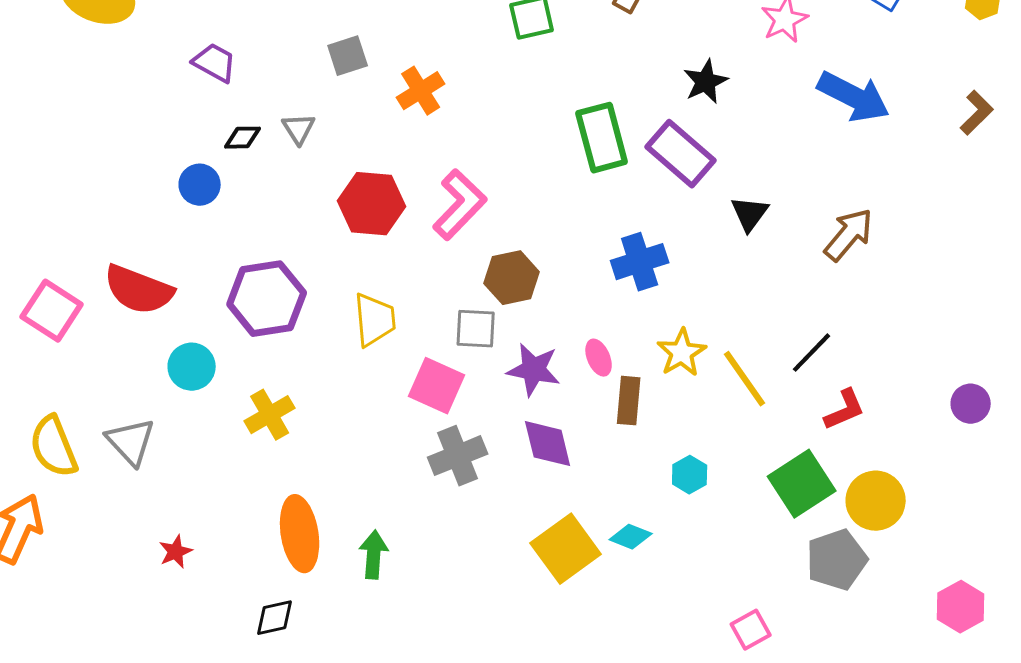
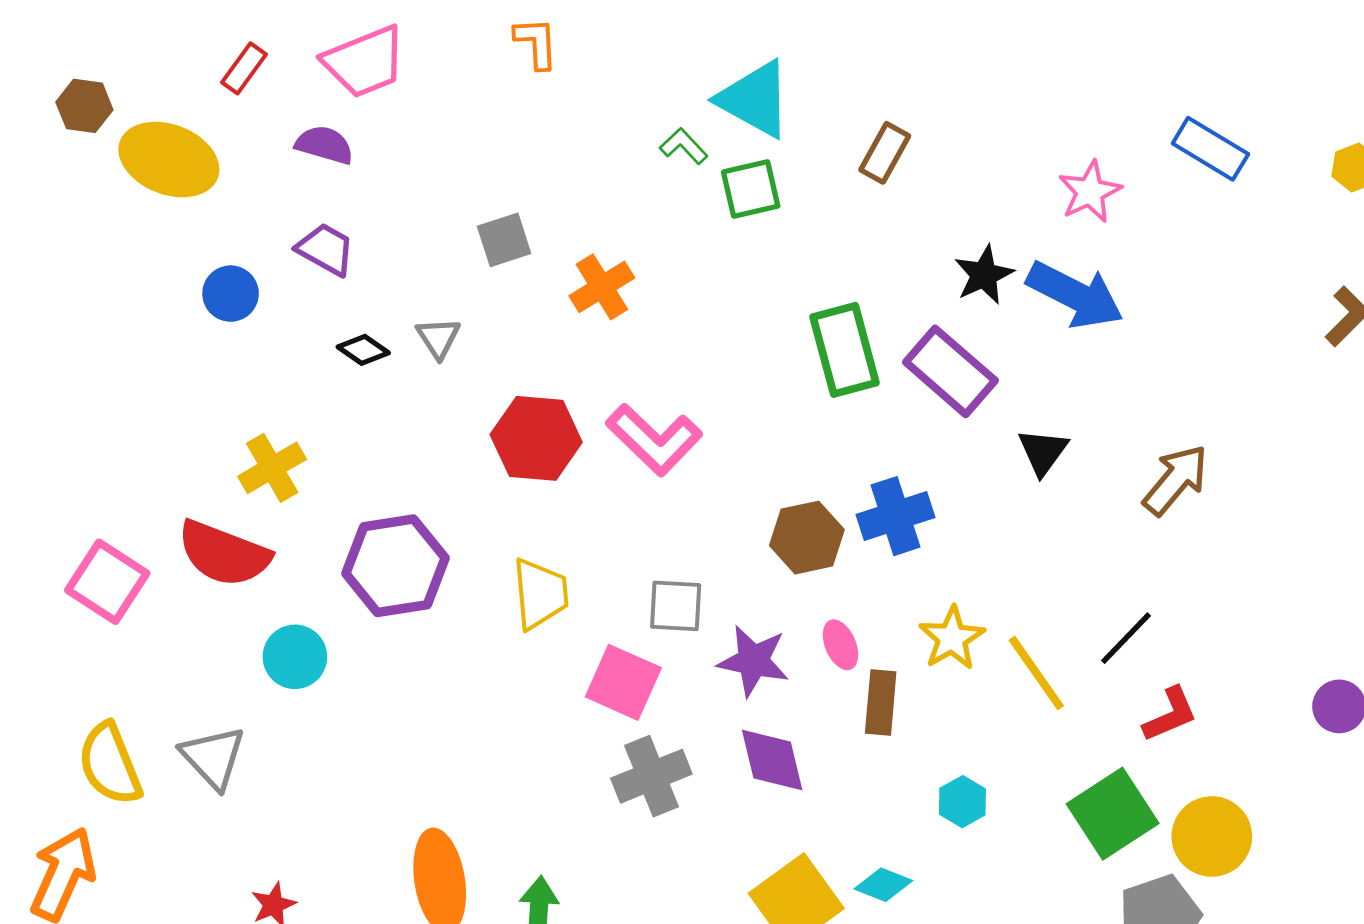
blue arrow: (854, 97) -> (1075, 295), moved
black diamond: (243, 138) -> (363, 350), turned 36
blue circle: (200, 185) -> (231, 294), moved
pink L-shape: (460, 205) -> (654, 440), turned 90
brown hexagon: (512, 278) -> (807, 538), moved
yellow cross: (270, 415) -> (272, 468), moved

